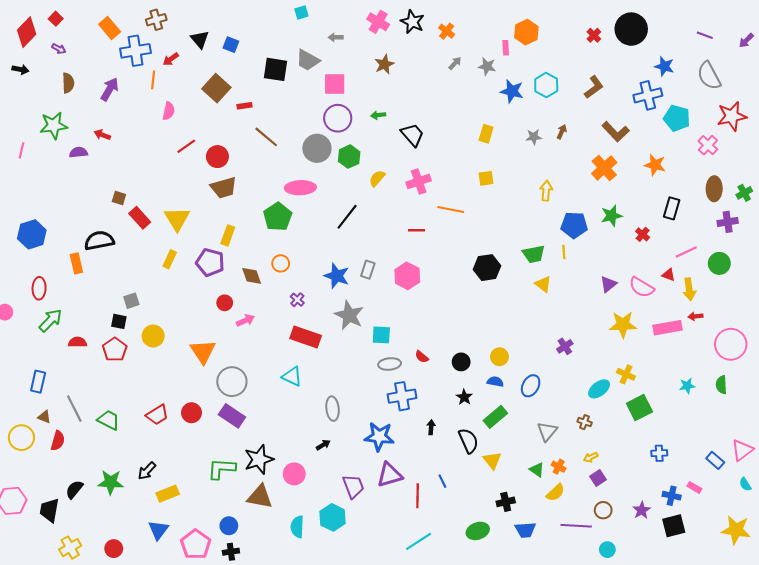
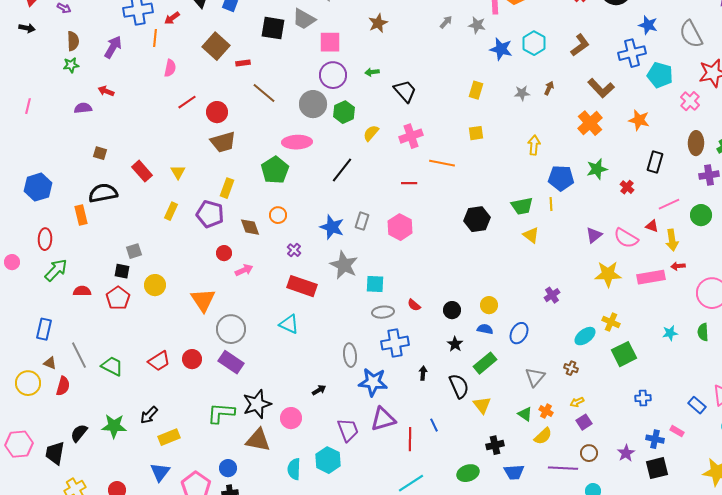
green star: (54, 125) -> (71, 65), moved, size x0.6
brown square: (119, 198) -> (100, 153), moved
yellow triangle: (177, 219) -> (178, 172), size x0.6
gray ellipse: (333, 409) -> (350, 355), moved

